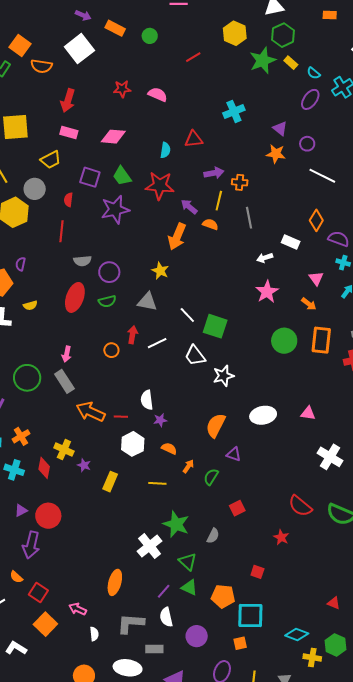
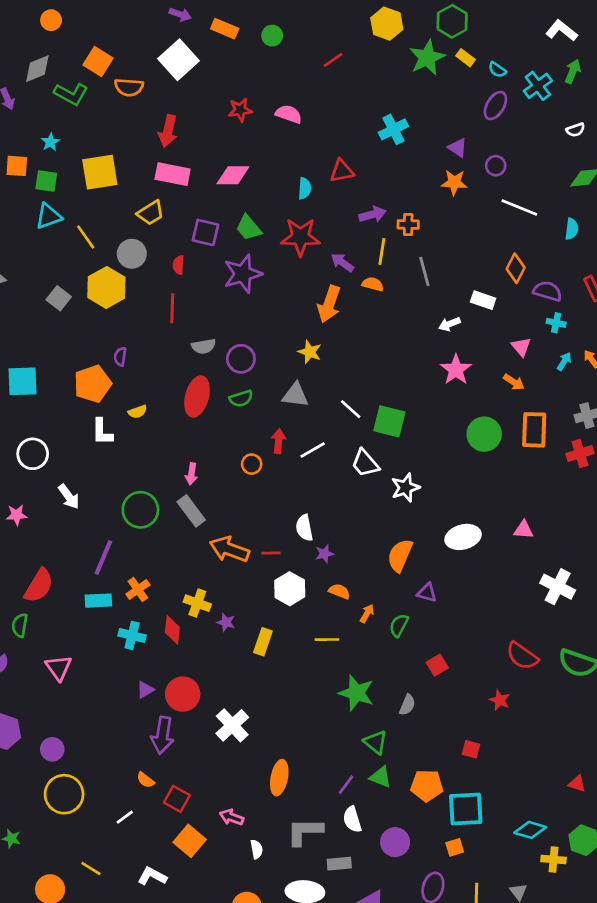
pink rectangle: (69, 132) -> (173, 174), size x1.4
white cross: (150, 546) -> (232, 725), moved

